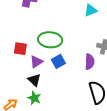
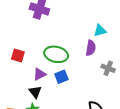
red square: (20, 49) -> (18, 55), moved
purple semicircle: (90, 62) -> (91, 48), moved

